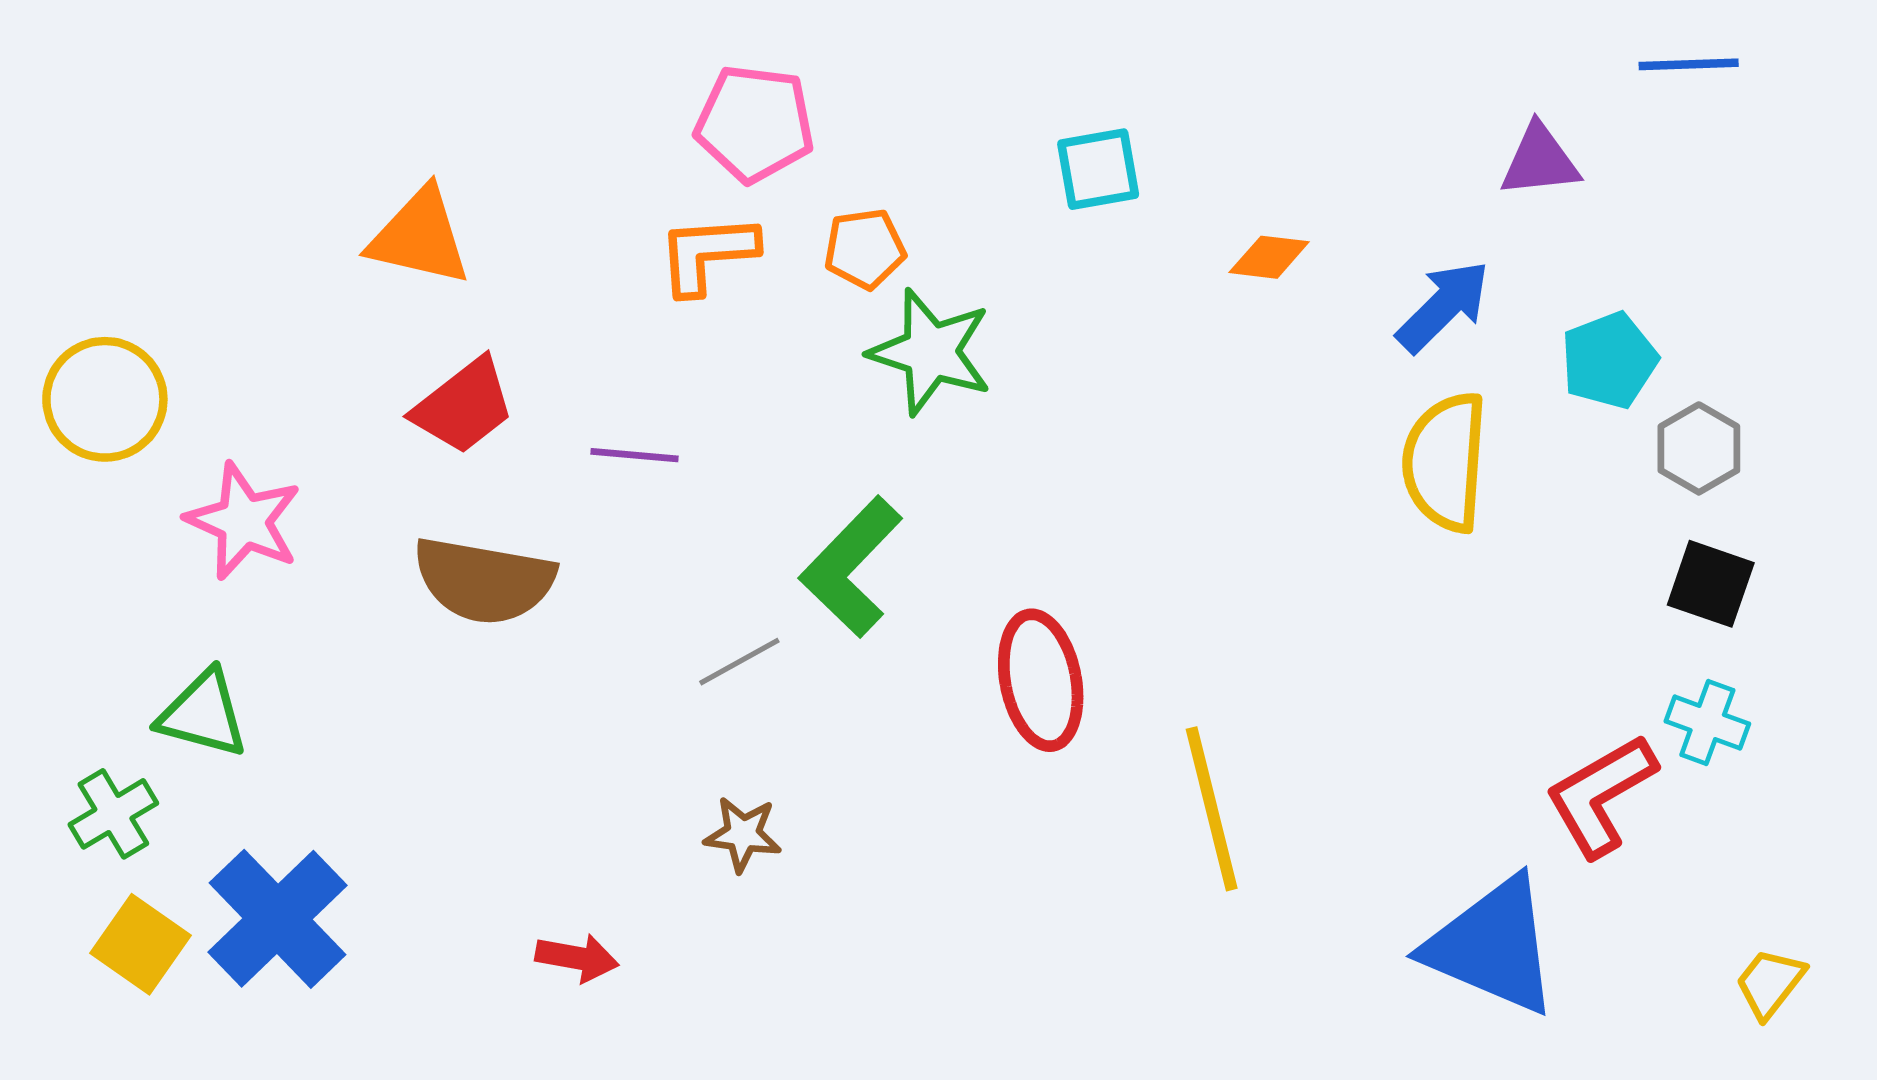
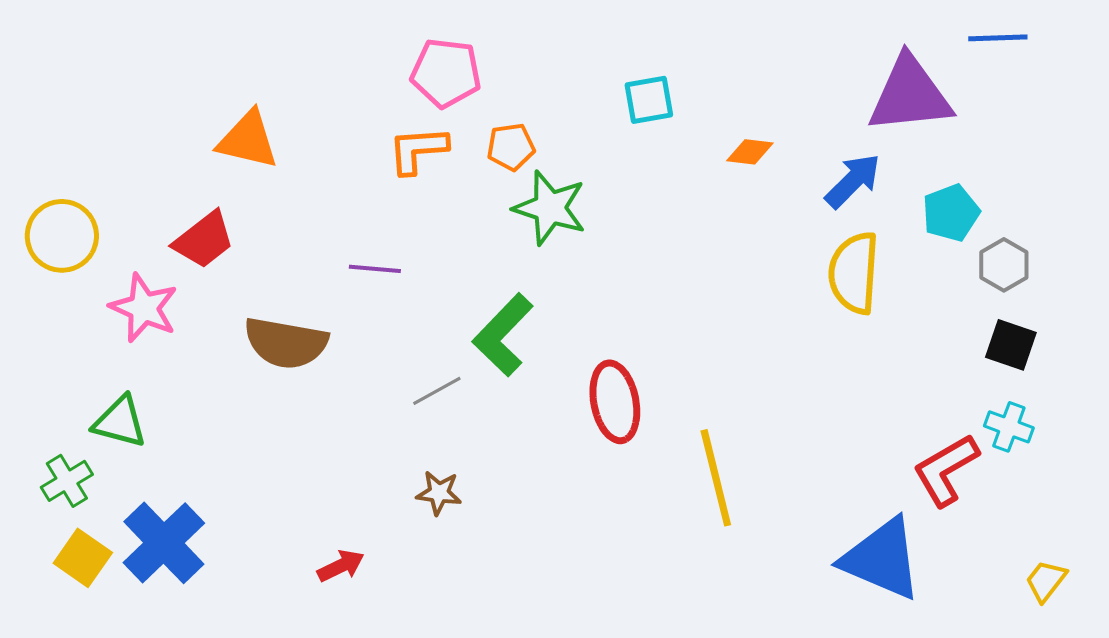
purple triangle: (1540, 161) -> (910, 95), size x1.8
red trapezoid: (464, 406) -> (204, 240), moved
red arrow: (577, 958) -> (341, 566), turned -36

